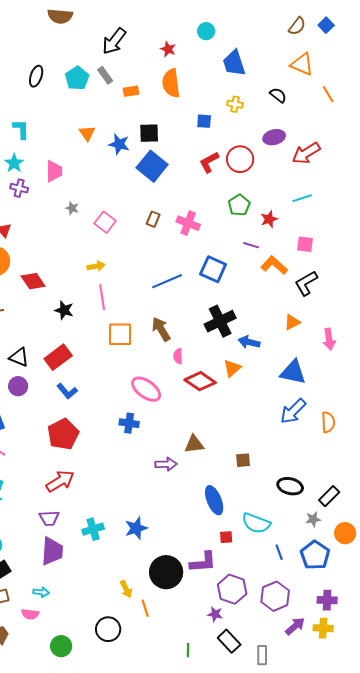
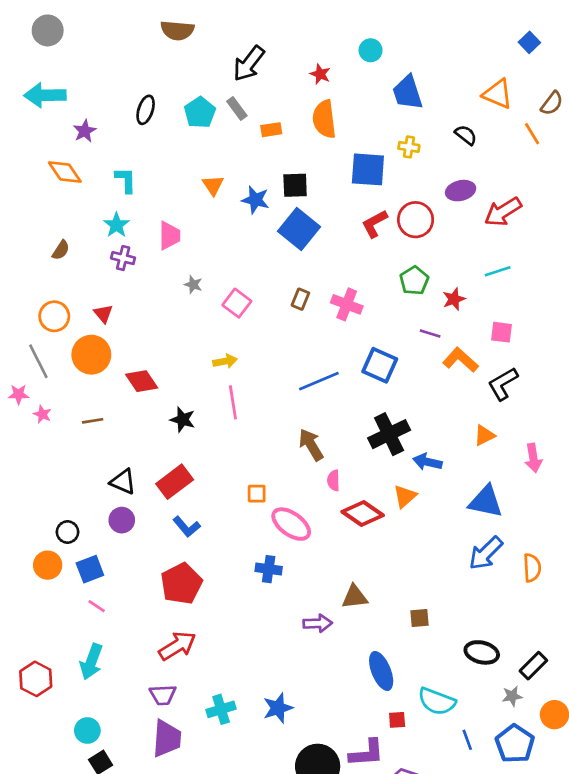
brown semicircle: (297, 26) -> (552, 103), moved
blue square: (204, 121) -> (368, 169), size x1.8
orange square: (120, 334) -> (257, 494), moved, size x0.6

